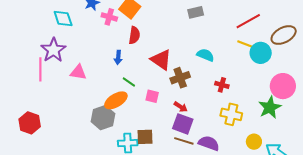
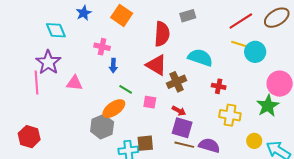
pink cross: (109, 17) -> (102, 47), moved
red semicircle: (134, 35) -> (162, 34), moved, size x1.4
brown ellipse: (284, 35) -> (277, 18), moved
cyan semicircle: (205, 55) -> (200, 58), size x1.4

